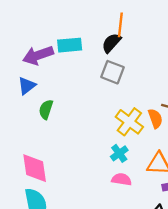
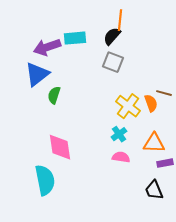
blue triangle: (27, 86) -> (37, 74), size x1.5
pink diamond: (35, 168) -> (60, 147), moved

